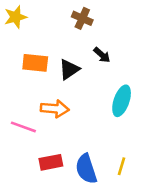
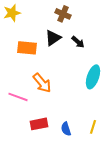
black triangle: (69, 69) -> (53, 38), moved
orange arrow: (55, 109) -> (42, 83), turned 45
blue semicircle: (86, 169) -> (66, 129), size x0.6

